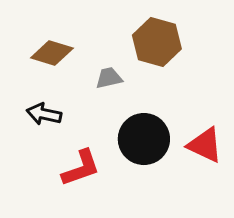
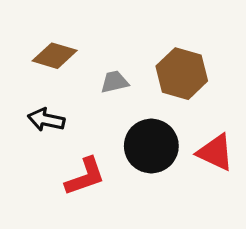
brown hexagon: (157, 42) -> (182, 74), moved

